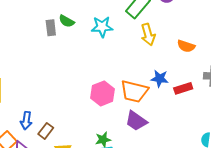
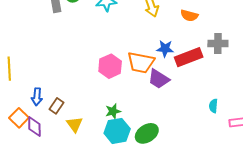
red rectangle: (183, 88) -> (189, 57), size x1.5
purple trapezoid: (136, 121) -> (159, 79), moved

